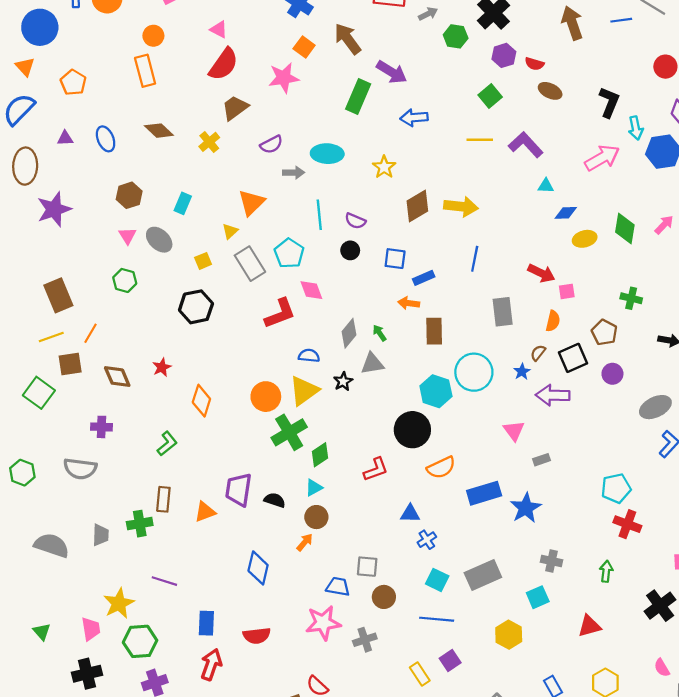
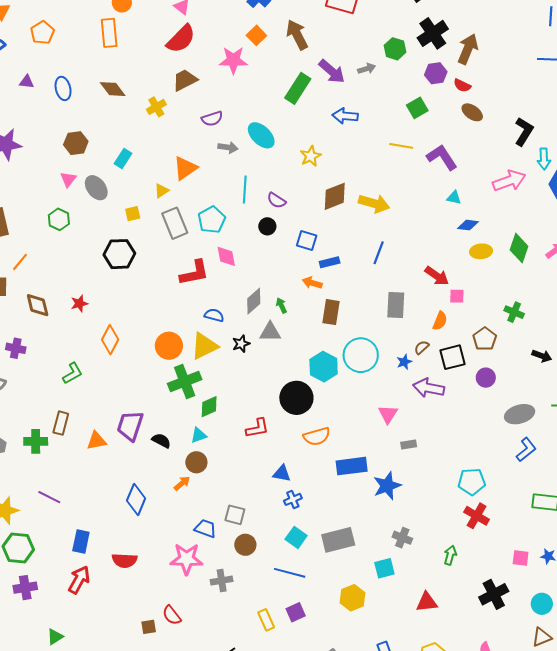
gray arrow: (428, 14) -> (367, 69), moved
brown arrow: (572, 23) -> (468, 49), moved, turned 32
cyan ellipse: (327, 154) -> (261, 135), turned 32

